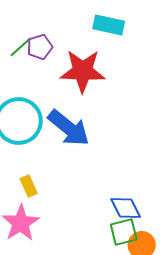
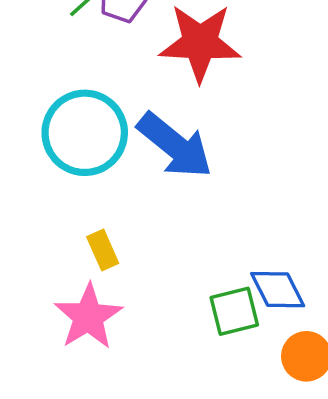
green square: (124, 232) -> (234, 311), moved

